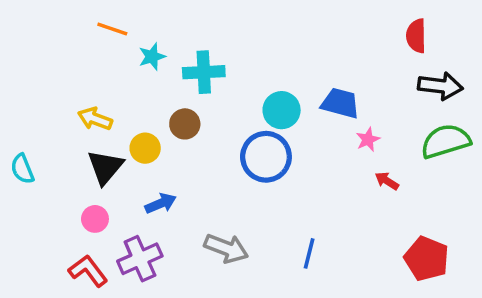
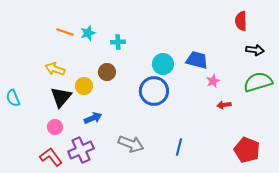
orange line: (112, 29) -> (65, 32), moved
cyan cross: (204, 72) -> (118, 42), size x0.6
black arrow: (440, 86) -> (255, 50), size x0.7
red arrow: (387, 181) -> (224, 105), turned -40

